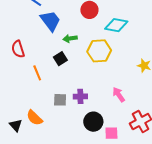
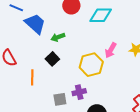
yellow hexagon: (99, 51) -> (91, 65), moved
orange line: (37, 73) -> (32, 77), turned 35
pink arrow: (119, 95) -> (111, 50), moved, turned -105

